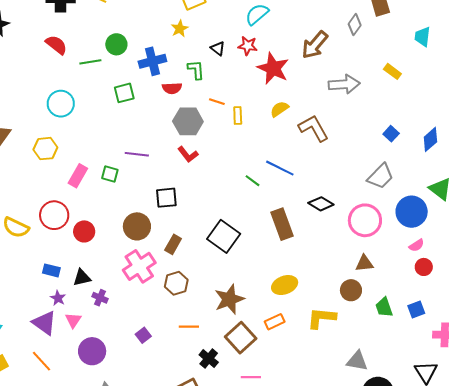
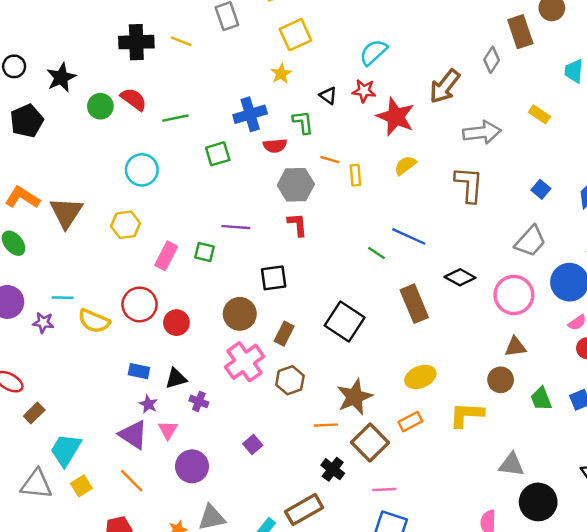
green circle: (116, 44) -> (100, 106), moved
brown L-shape: (314, 128) -> (469, 184), moved, turned 36
red L-shape: (188, 154) -> (297, 225), turned -145
orange line: (189, 327) -> (326, 425), moved

